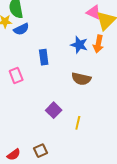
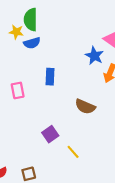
blue star: (79, 45) -> (94, 56), moved
yellow line: (78, 123) -> (73, 152), turned -64

